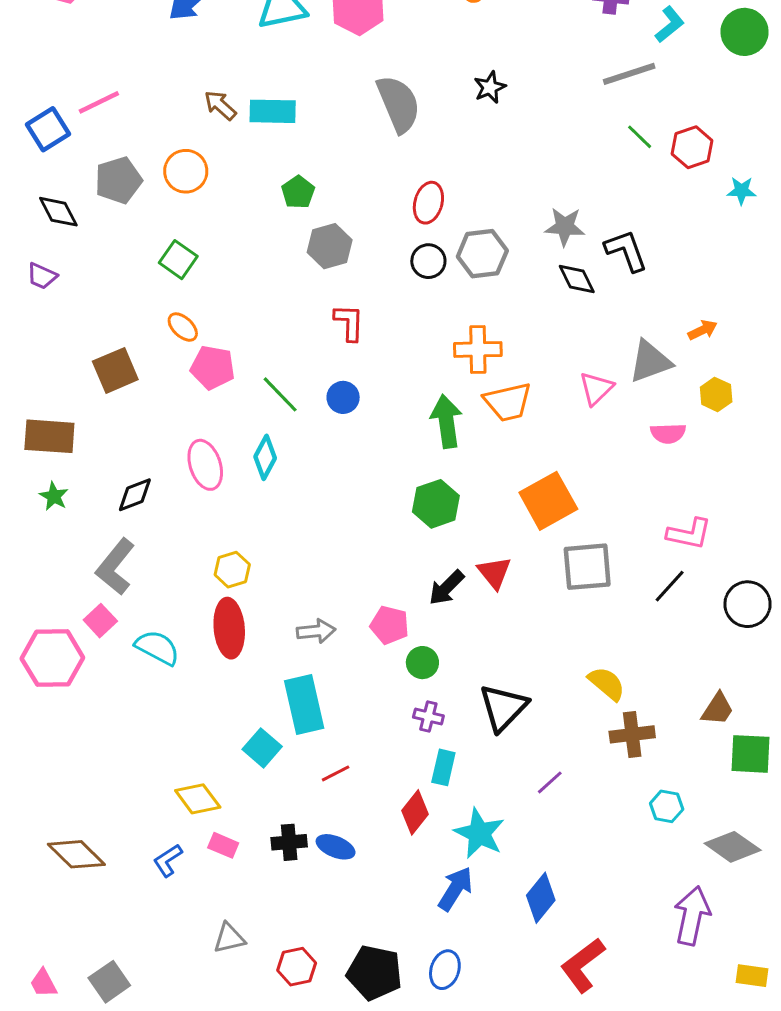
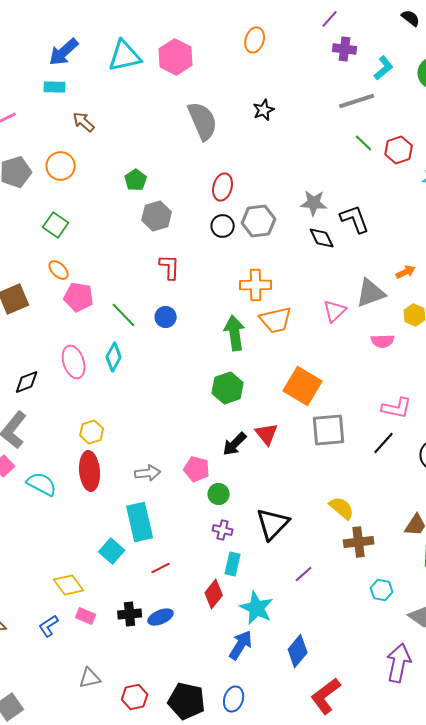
cyan rectangle: (273, 111) -> (55, 87), moved, size x0.7
orange square: (548, 501) -> (303, 386), turned -30
blue ellipse: (336, 847) -> (161, 617), turned -45

